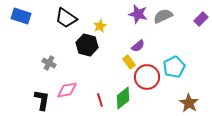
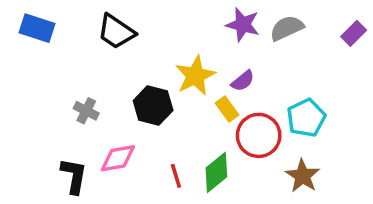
yellow star: (100, 26) -> (195, 76), moved, size x1.6
black hexagon: (87, 45) -> (153, 106), moved
brown star: (189, 103) -> (303, 176), moved

